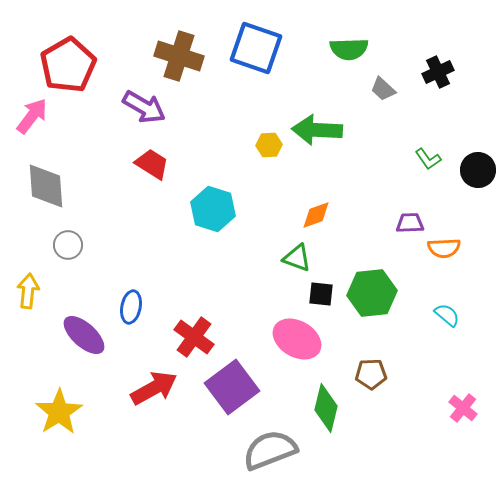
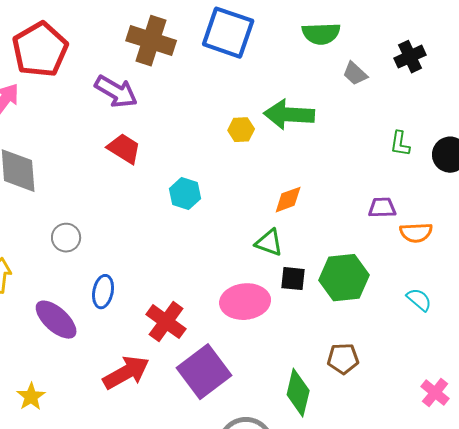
green L-shape: (428, 159) -> (400, 144), turned 44
cyan hexagon: (213, 209) -> (185, 194), size x0.7
gray circle: (68, 245) -> (66, 238), moved
pink ellipse: (297, 339) -> (245, 302), moved, turned -36
yellow star: (59, 412) -> (31, 397), size x0.6

